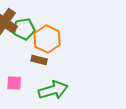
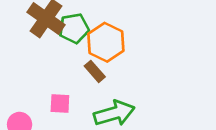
brown rectangle: (39, 60) -> (95, 71), turned 35

